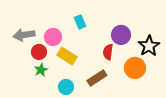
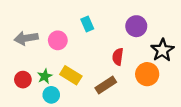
purple circle: (121, 35) -> (136, 26), moved
red circle: (39, 52) -> (23, 80), moved
yellow rectangle: (67, 56) -> (71, 75), moved
cyan circle: (66, 87) -> (51, 95), moved

